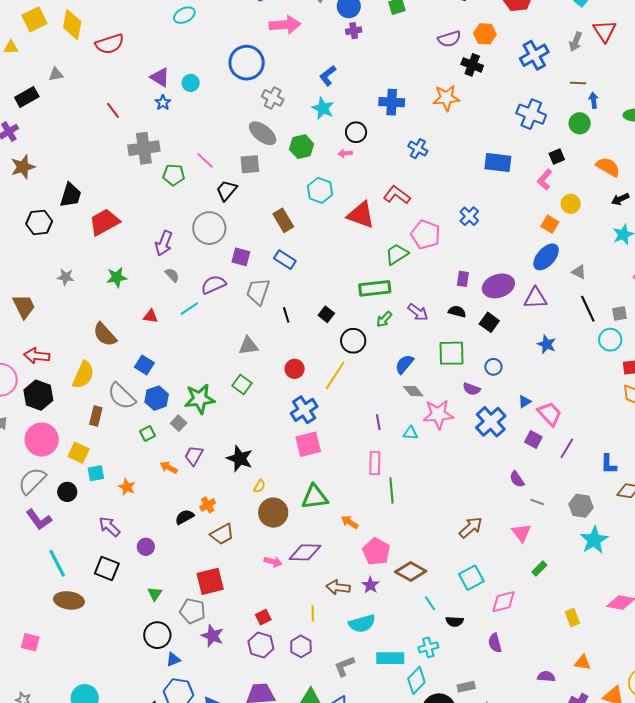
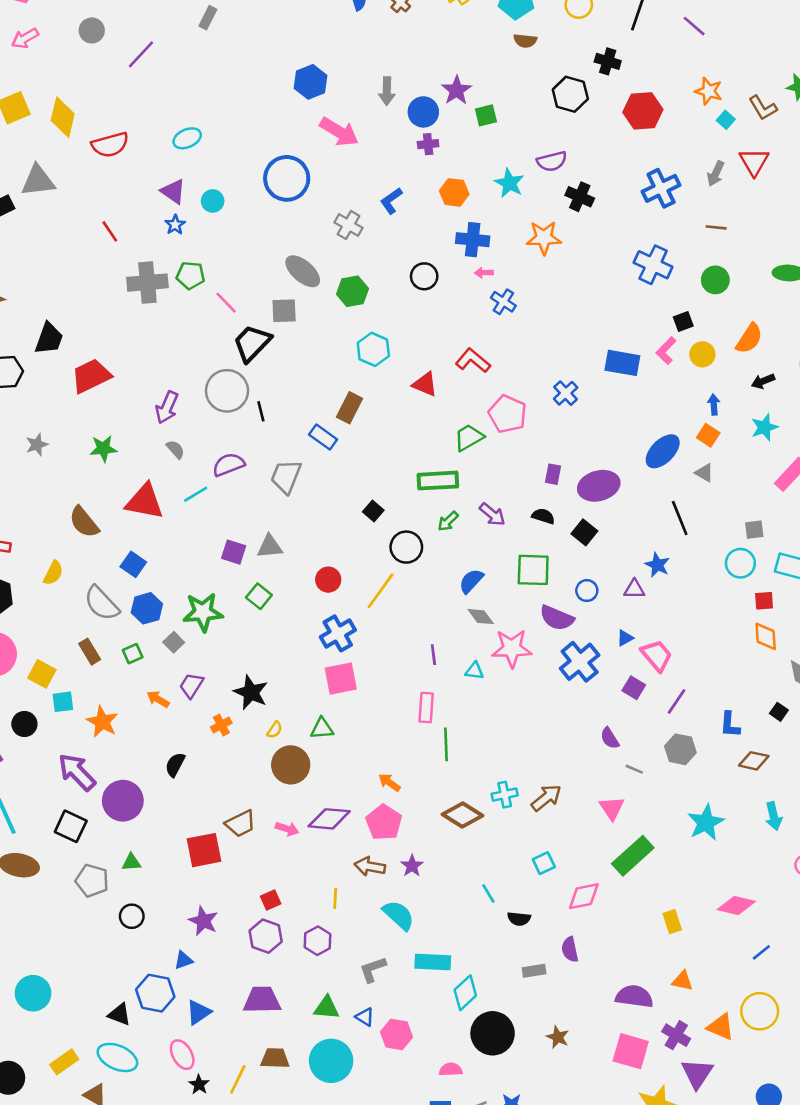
cyan ellipse: (184, 15) -> (187, 138), moved
pink arrow: (285, 25) -> (339, 132), turned 32
orange hexagon: (485, 34) -> (454, 192), moved
gray triangle: (56, 74) -> (38, 181), size x1.8
gray cross: (273, 98) -> (349, 225), moved
blue arrow: (594, 100) -> (714, 405), moved
cyan star: (323, 108) -> (509, 183), moved
pink arrow: (345, 153) -> (484, 273), moved
blue rectangle: (498, 162) -> (622, 363), moved
orange semicircle: (608, 167) -> (749, 338), turned 90
green pentagon: (174, 175) -> (190, 275), moved
black trapezoid: (227, 190) -> (252, 343), size x1.4
yellow circle: (571, 204) -> (702, 354), moved
red triangle: (361, 215) -> (425, 384), size x0.7
brown rectangle: (283, 220) -> (349, 408), moved, turned 55
orange square: (550, 224) -> (708, 435), moved
purple square: (241, 257) -> (234, 552), moved
gray star: (66, 277) -> (37, 445), turned -30
purple triangle: (535, 298) -> (634, 589), moved, size x0.7
black line: (588, 309) -> (680, 518), moved
black line: (286, 315) -> (261, 411), moved
red triangle: (151, 316) -> (145, 502), size x2.0
yellow semicircle: (83, 375) -> (53, 573), size x0.7
purple semicircle: (471, 389) -> (557, 618), size x1.5
brown rectangle: (96, 416) -> (90, 652), moved, turned -48
orange star: (127, 487) -> (102, 722), size x1.4
green triangle: (315, 497) -> (322, 729), moved, size x0.7
orange cross: (208, 505) -> (221, 725), moved
gray hexagon: (581, 506) -> (680, 749), moved
black semicircle: (185, 517) -> (175, 765), turned -36
purple arrow: (109, 527) -> (77, 772), size x1.4
brown trapezoid: (222, 534) -> (241, 824), moved
purple circle: (146, 547) -> (123, 801), size x1.8
pink pentagon: (376, 551) -> (384, 822), moved
green rectangle: (539, 568) -> (633, 856), size x2.0
brown diamond: (411, 572) -> (462, 815), moved
cyan square: (471, 578) -> (544, 863), size x0.7
green triangle: (155, 594) -> (131, 862), turned 49
gray pentagon: (193, 611) -> (92, 881), moved
cyan semicircle: (362, 624) -> (399, 915), turned -124
black circle: (157, 635) -> (132, 916), size x0.7
cyan cross: (428, 647) -> (505, 795), moved
blue triangle: (173, 660) -> (183, 960), moved
purple semicircle: (546, 676) -> (634, 996), size x1.6
gray rectangle: (466, 687) -> (534, 971), moved

